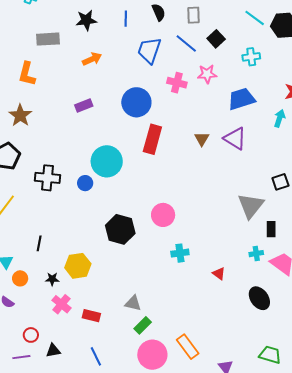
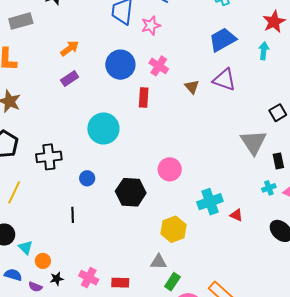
orange arrow: (92, 59) -> (70, 48), moved
pink star: (207, 74) -> (151, 25), moved
pink cross: (177, 83) -> (159, 66), moved, turned 30
red rectangle: (152, 139) -> (144, 98), size x0.7
blue circle: (85, 183) -> (87, 178), moved
black line: (39, 243) -> (73, 215), moved
cyan cross: (180, 253) -> (210, 202), moved, size x1.4
yellow hexagon: (78, 266) -> (173, 229), moved
black star: (52, 279) -> (57, 279), moved

